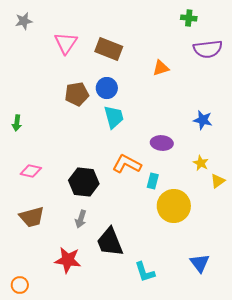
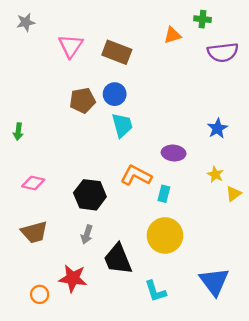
orange triangle: (161, 68) -> (172, 35), moved
blue star: (203, 120) -> (217, 128), turned 30
yellow circle: (174, 206) -> (165, 235), moved
blue triangle: (200, 263) -> (214, 282), size x1.4
orange circle: (20, 285) -> (40, 294), moved

